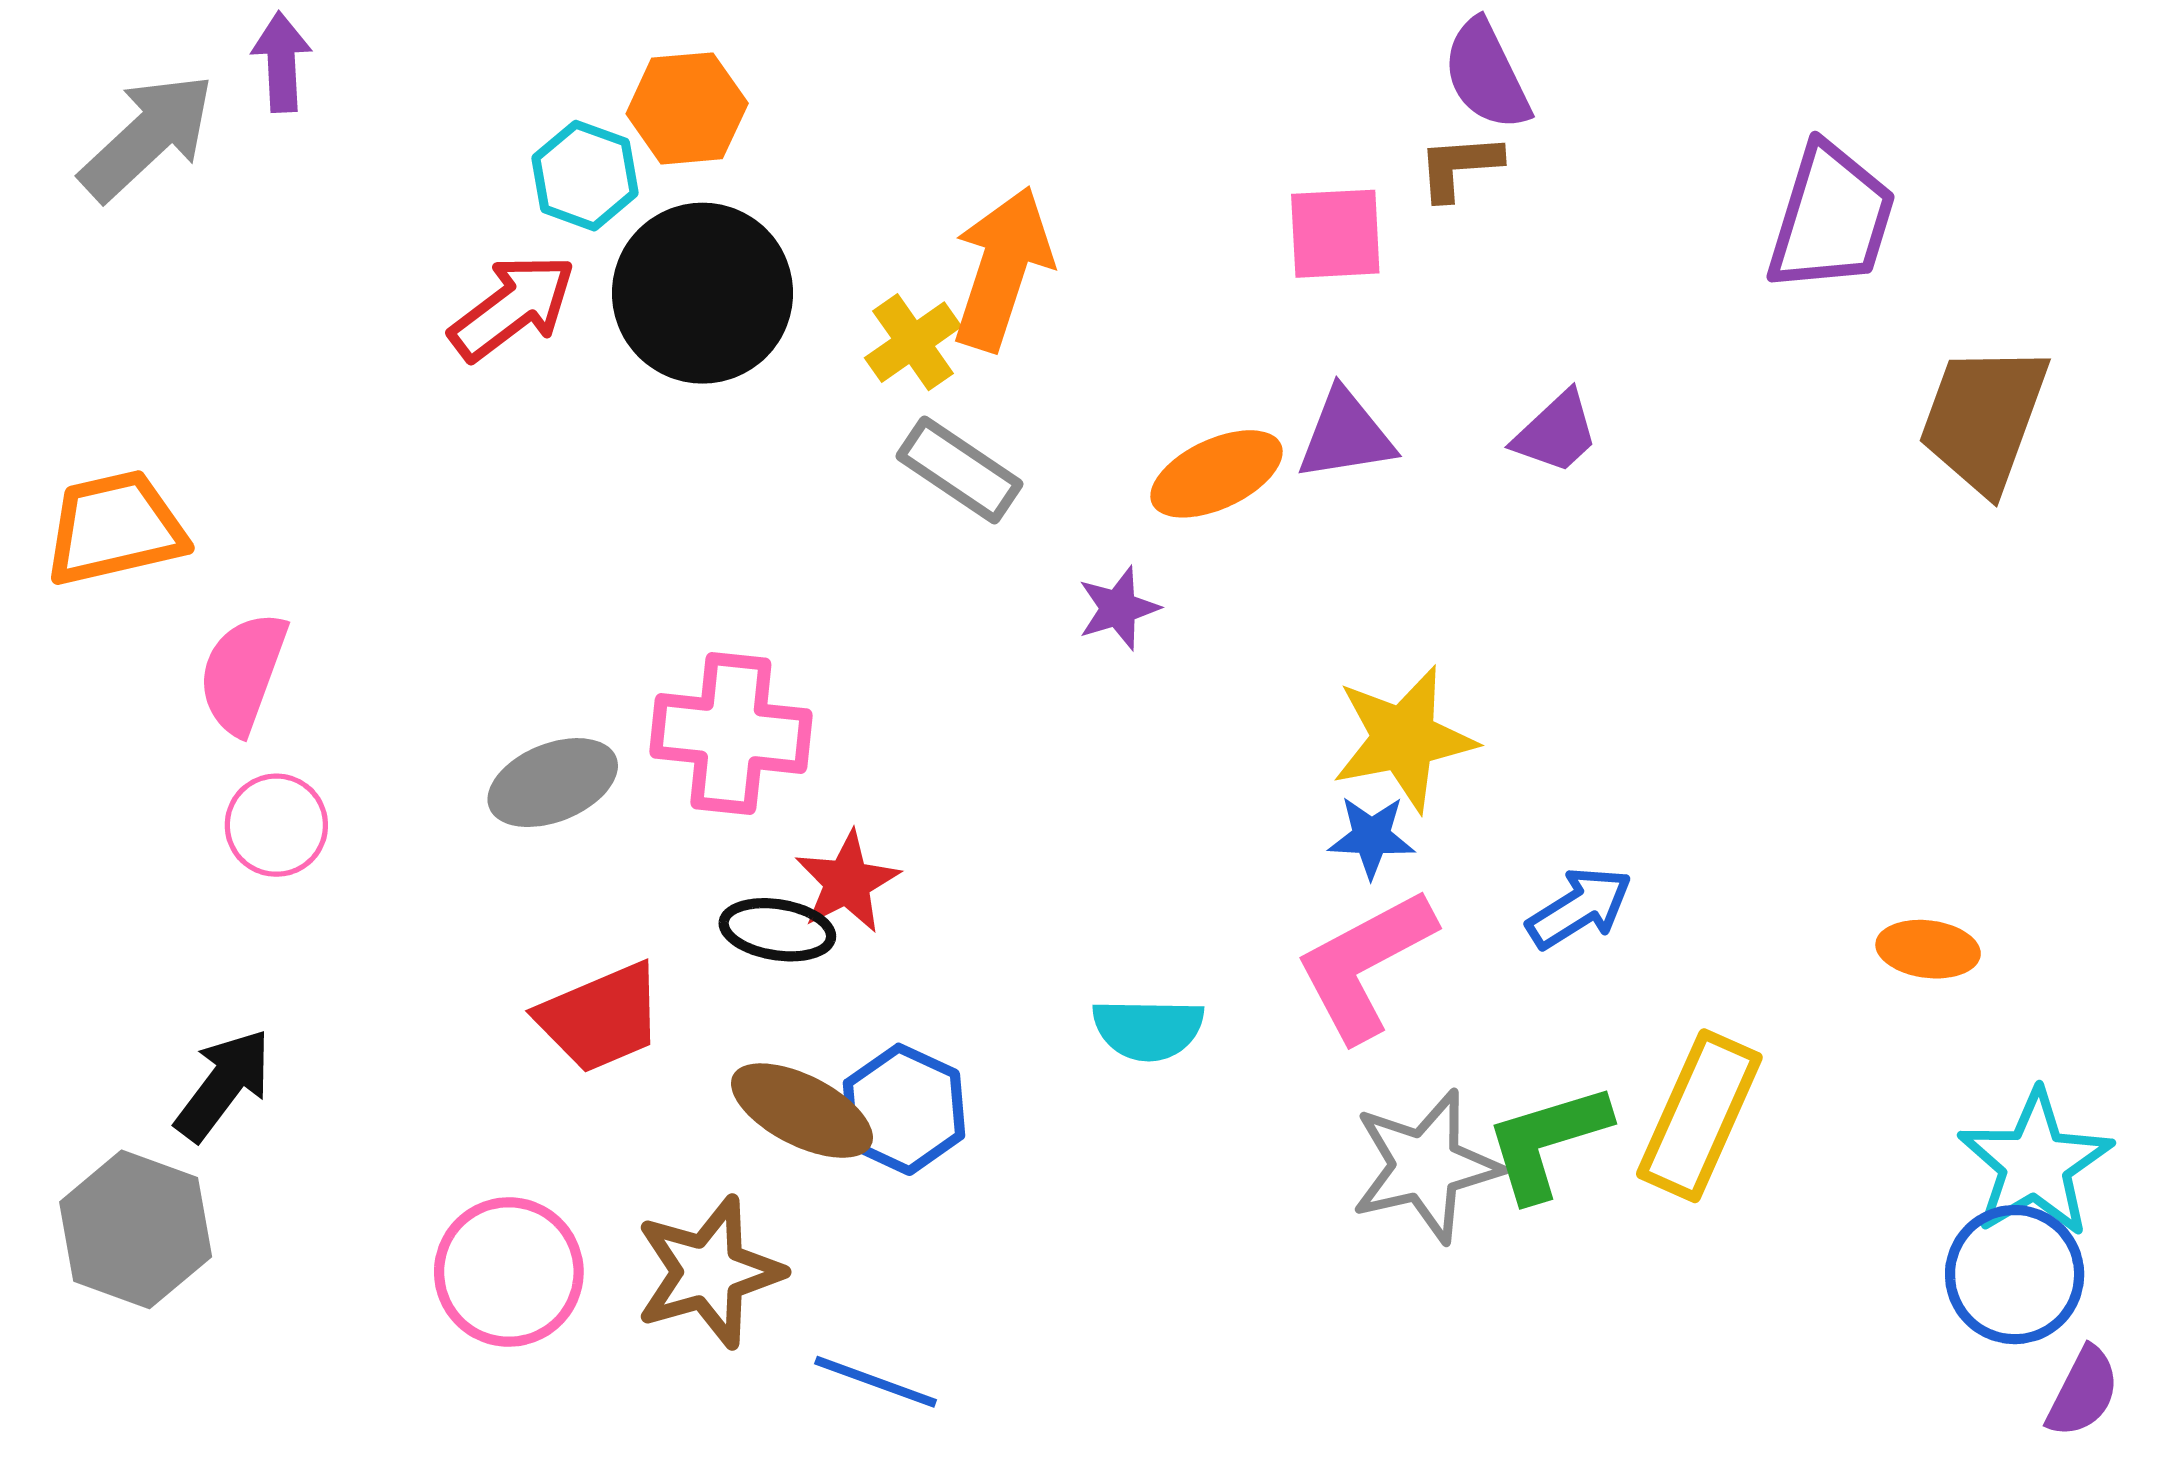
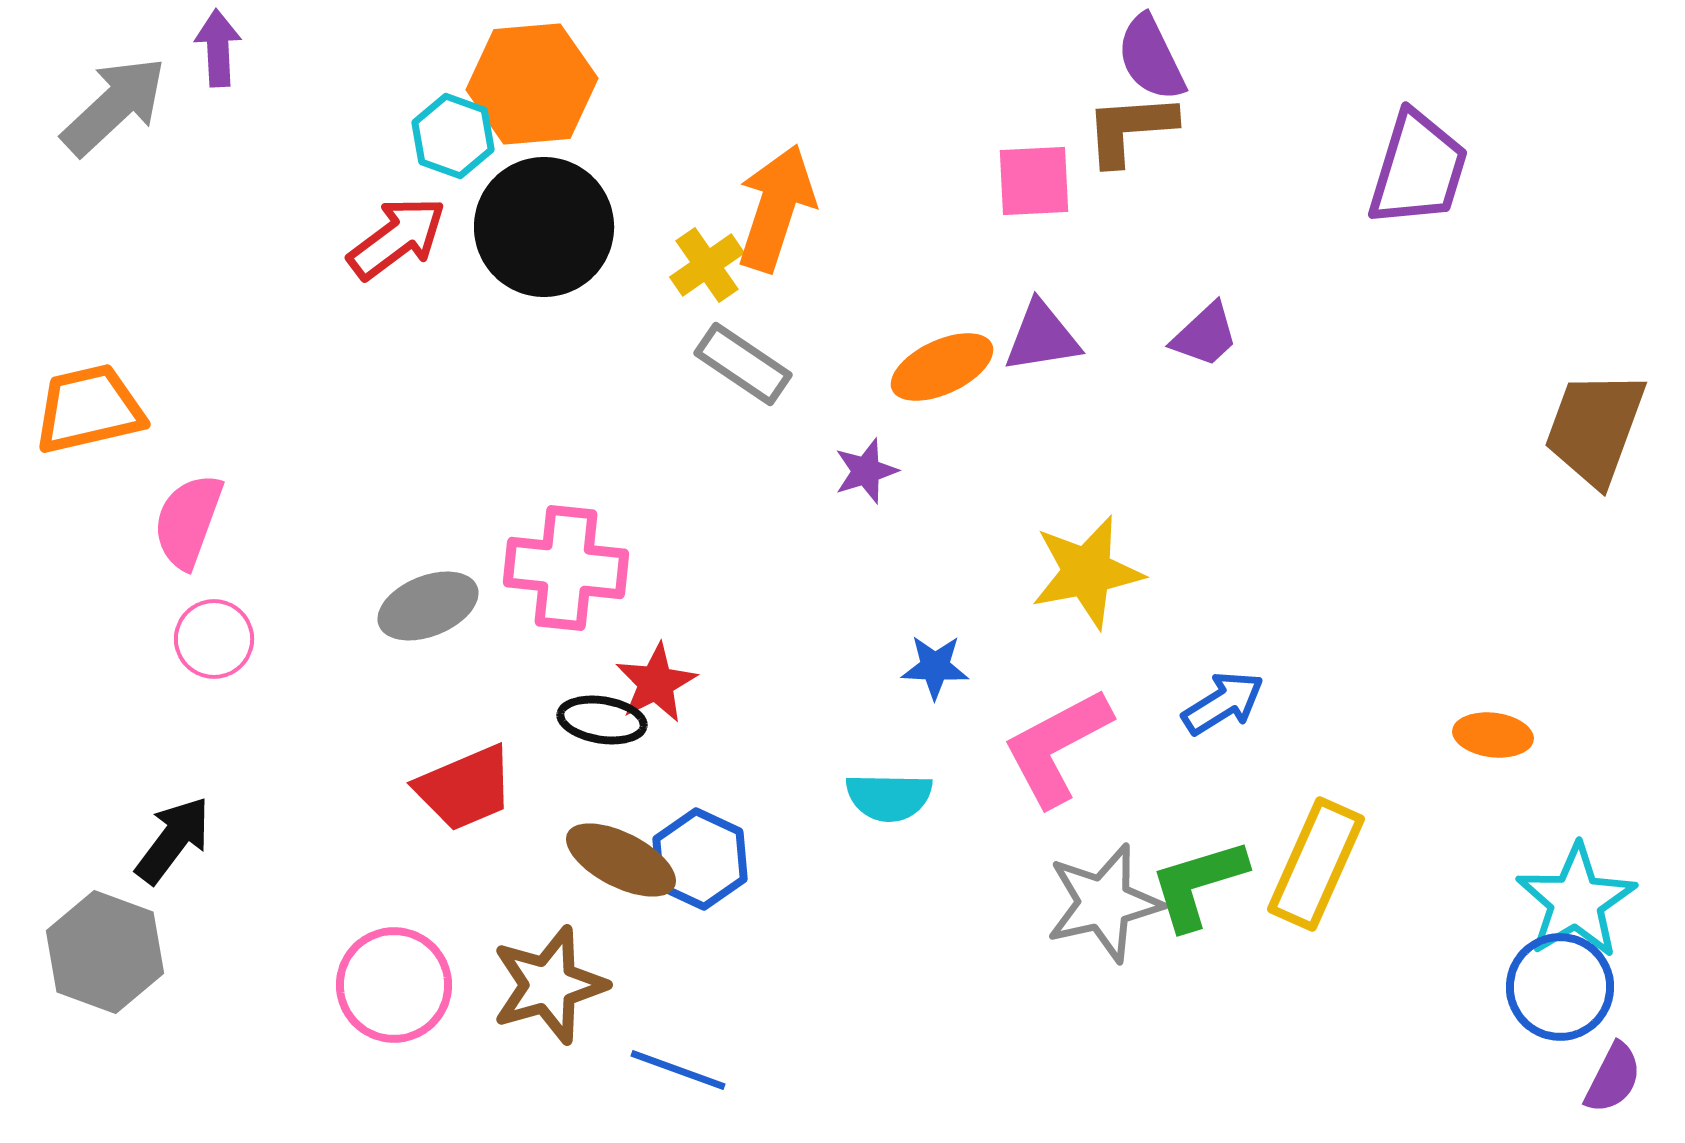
orange hexagon: (687, 108) -> (532, 84), size x1.4
brown L-shape: (1459, 167) -> (1130, 129), size x1.4
brown trapezoid: (1984, 418) -> (1595, 428), moved
blue star: (1371, 837) -> (935, 667), moved

